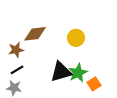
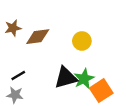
brown star: (16, 50) -> (13, 28), moved
orange square: (94, 84) -> (101, 91), size x1.5

